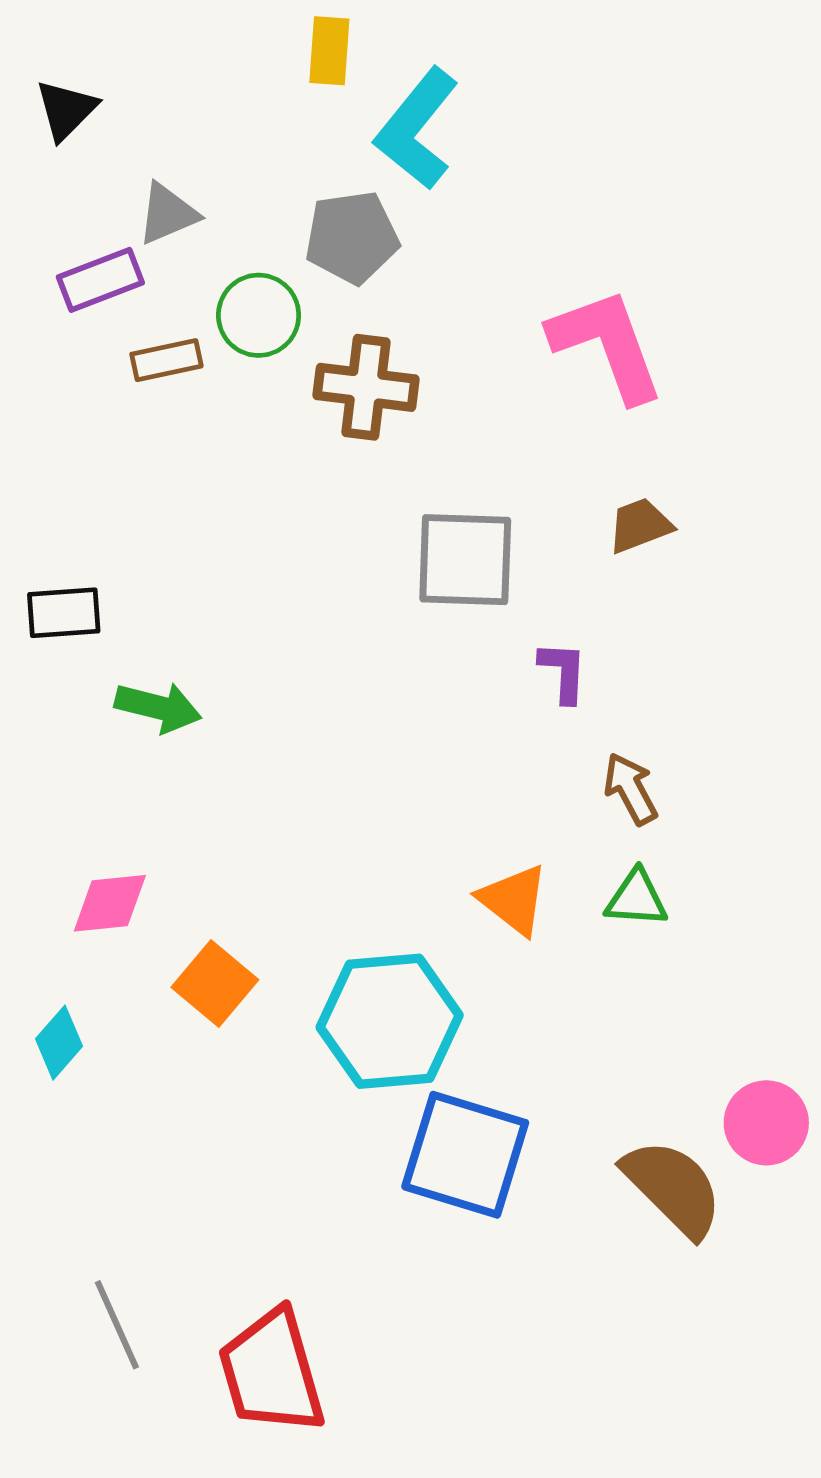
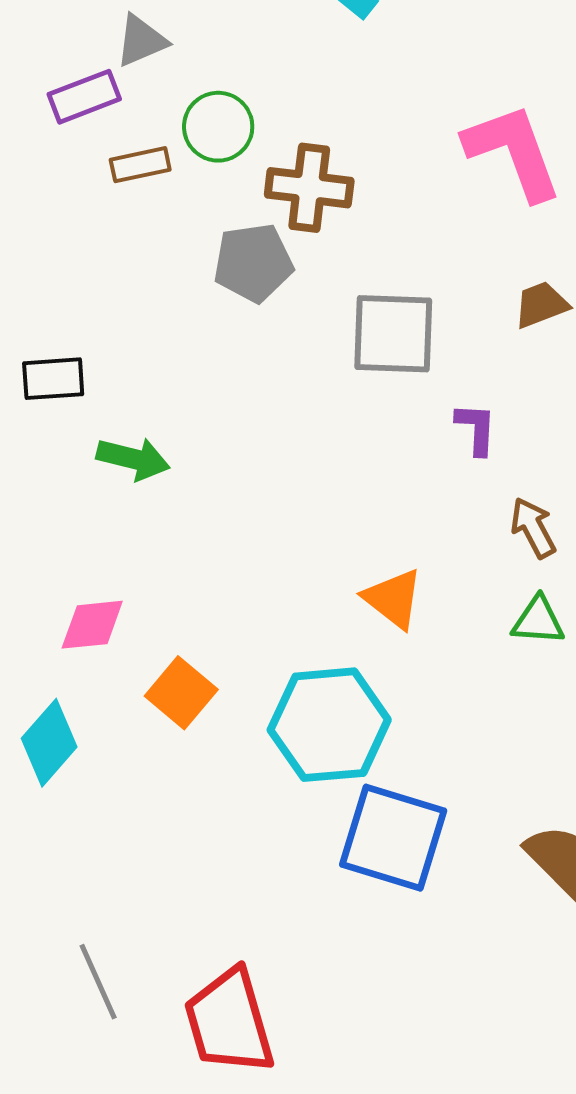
gray pentagon: (352, 237) -> (253, 263), moved
orange triangle: (514, 900) -> (393, 599), moved
cyan diamond: (59, 1043) -> (49, 743), size x1.4

